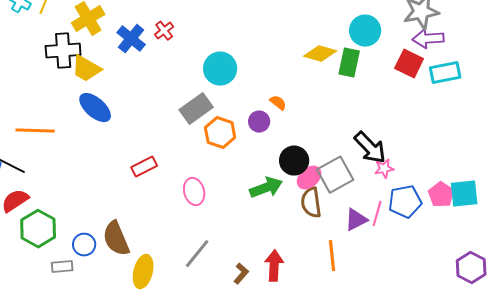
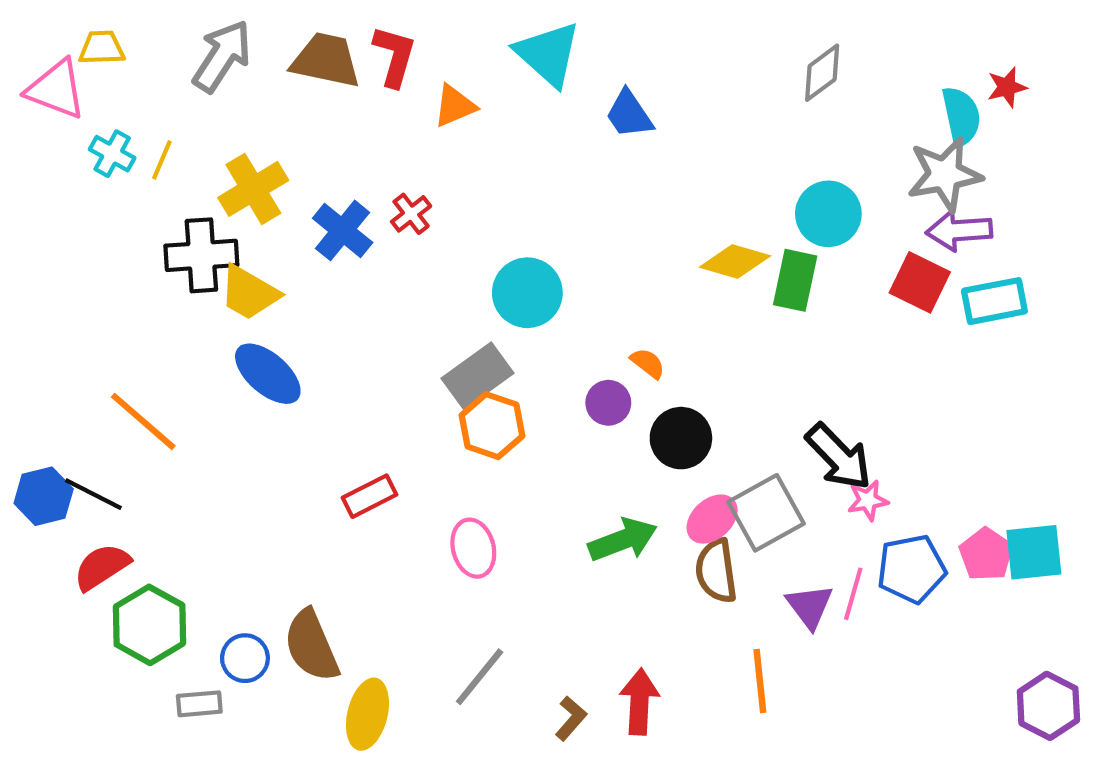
orange line: (35, 131) -> (143, 421), turned 39
orange hexagon: (220, 133) -> (492, 426), moved
black circle: (294, 161) -> (681, 438), moved
purple triangle: (356, 220) -> (810, 606), turned -40

